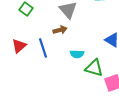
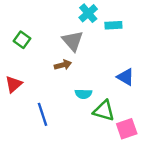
blue line: (43, 48) -> (42, 114), moved

